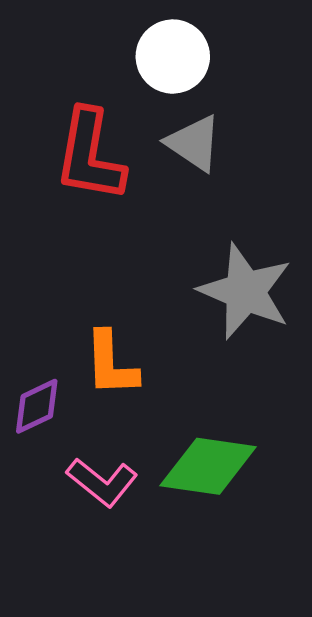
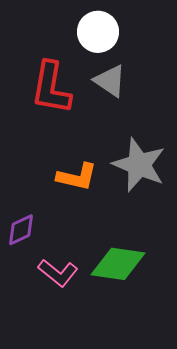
orange L-shape: (111, 364) -> (77, 177), moved, turned -75

